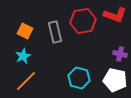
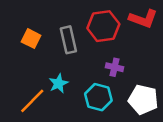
purple cross: (120, 54) -> (115, 67), moved
cyan star: (23, 56) -> (58, 83), moved

